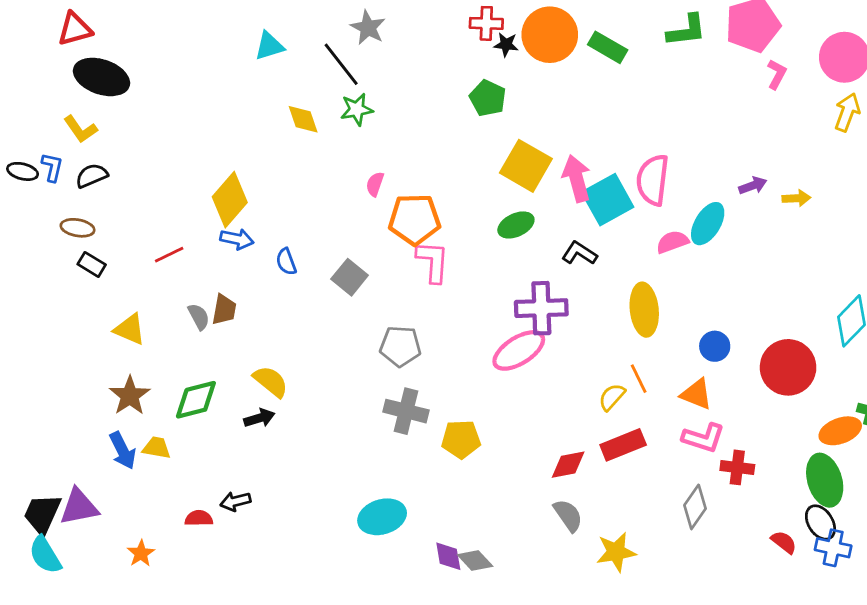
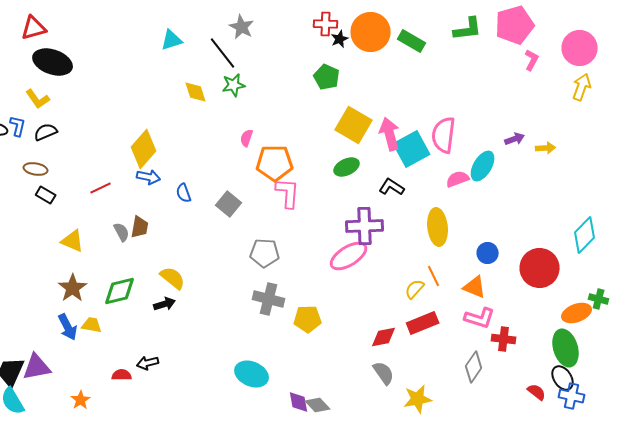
black star: (506, 45) -> (340, 39), turned -30
cyan ellipse: (382, 517) -> (252, 374), turned 40

